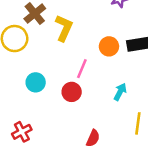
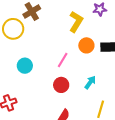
yellow L-shape: (64, 28) -> (76, 22), moved
red circle: (72, 92) -> (61, 85), moved

